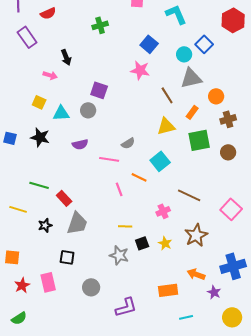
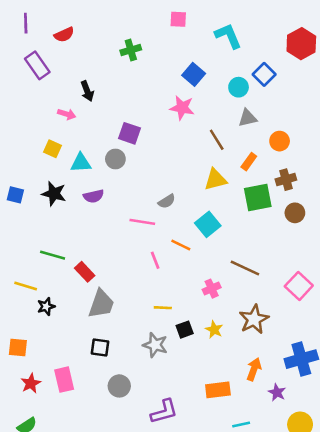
gray triangle: (191, 78) -> (247, 118), size x0.7
brown cross: (228, 119) -> (286, 180), moved
purple semicircle: (80, 144) -> (94, 196), moved
black star: (45, 225) -> (46, 306), moved
black square: (67, 257) -> (100, 347), moved
orange arrow: (196, 274) -> (254, 369), turned 90

